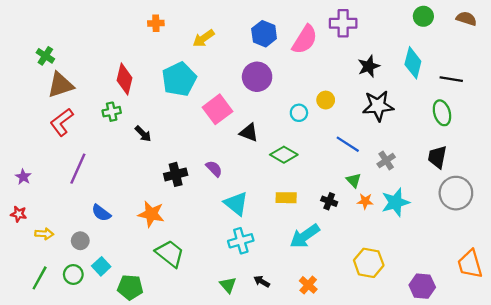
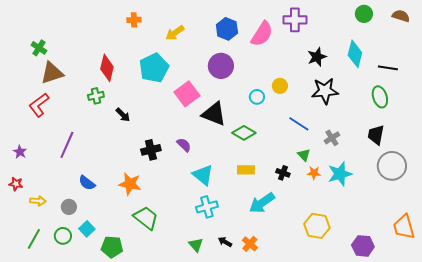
red L-shape: (62, 122) -> (39, 105), moved
black triangle: (249, 133) -> (214, 114), size x1.5
orange cross: (308, 285) -> (250, 244), moved

